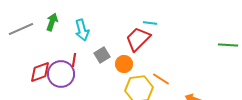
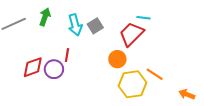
gray square: (102, 55) -> (95, 26), moved
purple circle: (61, 74) -> (54, 69), size x0.7

